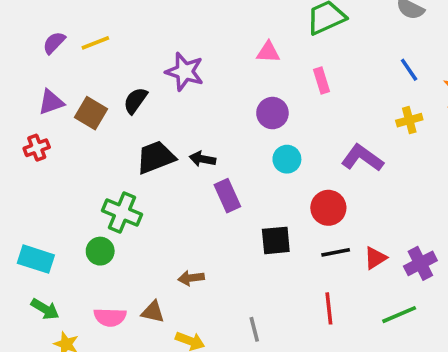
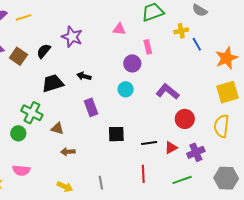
purple circle: (272, 113) -> (132, 63), moved
yellow cross: (409, 120) -> (181, 31), moved
black arrow: (202, 159) -> (84, 76), moved
red circle: (328, 208) -> (185, 119), moved
brown triangle: (153, 312) -> (57, 128), moved

